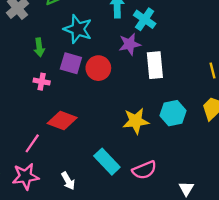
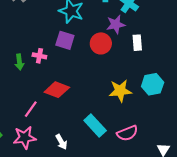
green arrow: (39, 47) -> (19, 62), moved
white rectangle: (155, 65) -> (137, 43), size x0.7
red circle: (98, 68) -> (101, 43), moved

